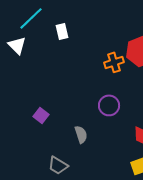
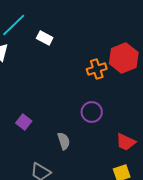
white rectangle: (62, 31) -> (45, 38), turned -49

